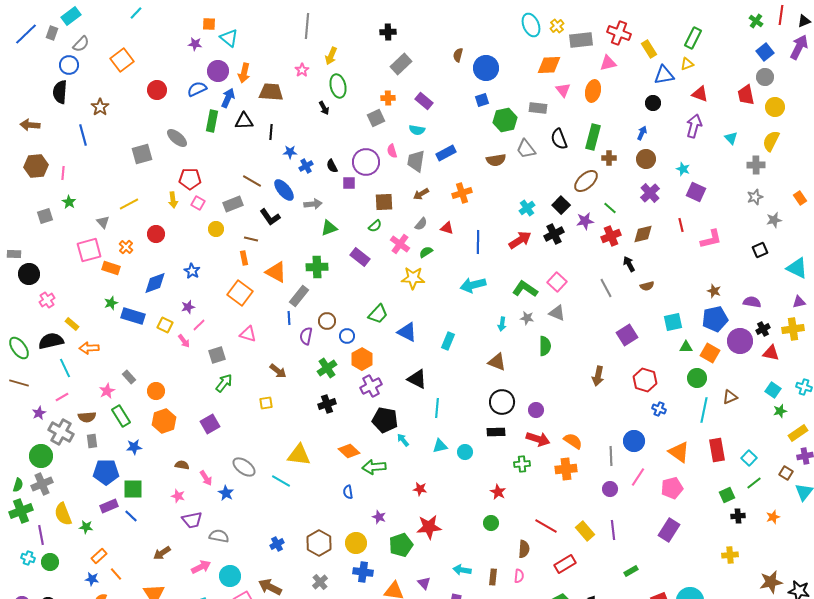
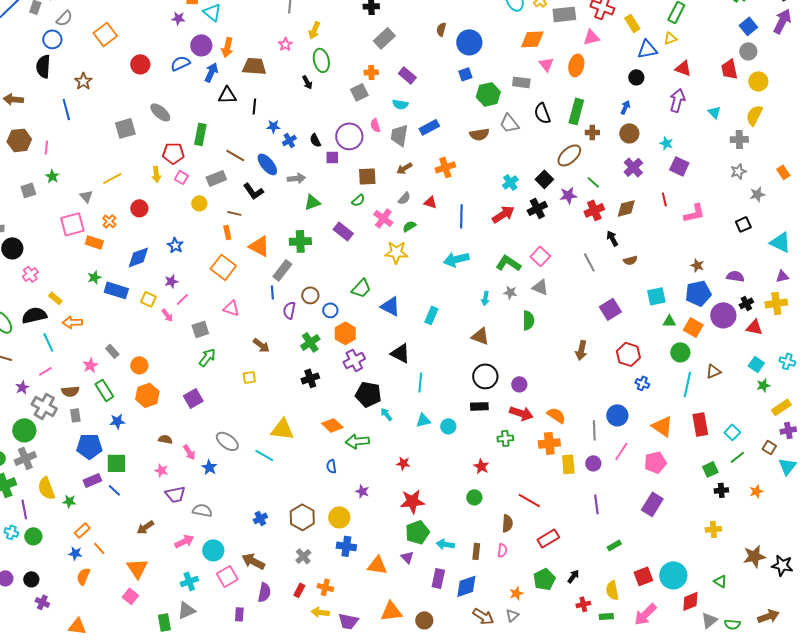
green rectangle: (212, 121) -> (200, 134), moved
yellow rectangle: (585, 531) -> (568, 464), moved, turned 36
green pentagon: (401, 545) -> (417, 532), moved

